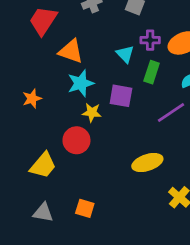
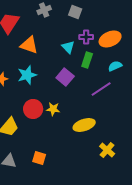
cyan star: (81, 83) -> (27, 75), moved
purple square: (121, 96) -> (65, 77), turned 30
yellow star: (92, 112) -> (53, 109), moved

